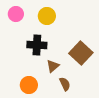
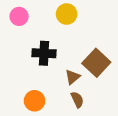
yellow circle: (47, 16) -> (67, 14), moved
brown triangle: (53, 66) -> (73, 77), moved

